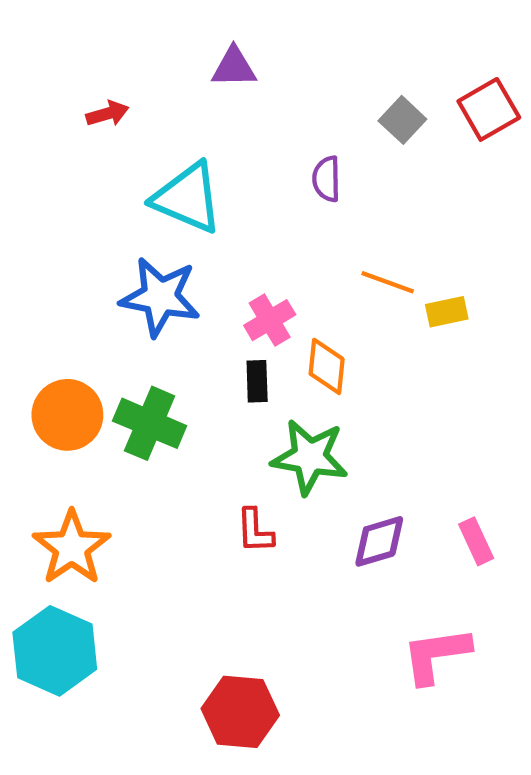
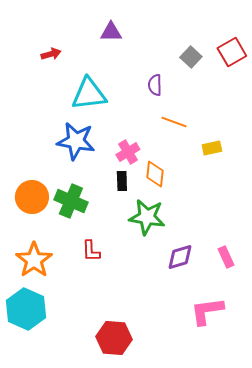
cyan triangle: (188, 198) -> (89, 94), turned -30
orange line: (388, 282) -> (174, 122), moved
red L-shape: (255, 531) -> (91, 251), moved

